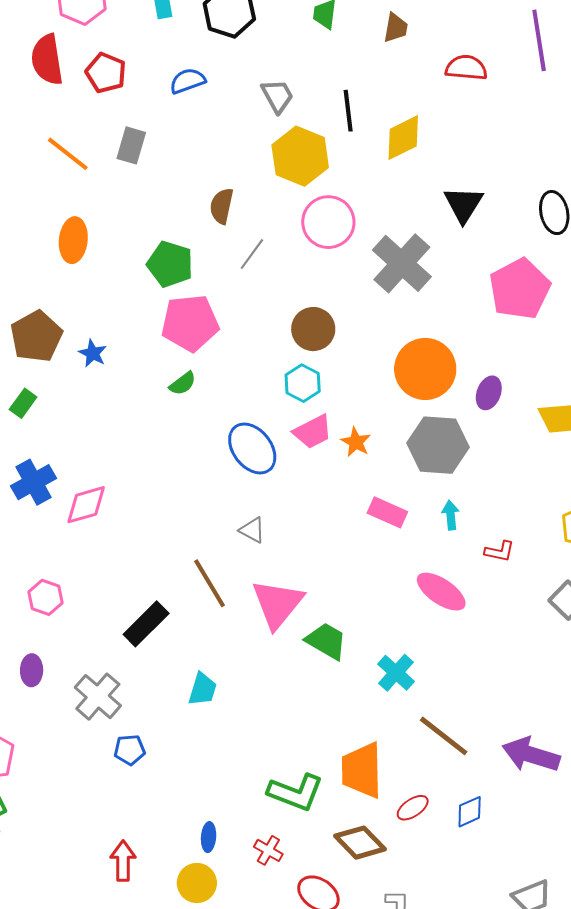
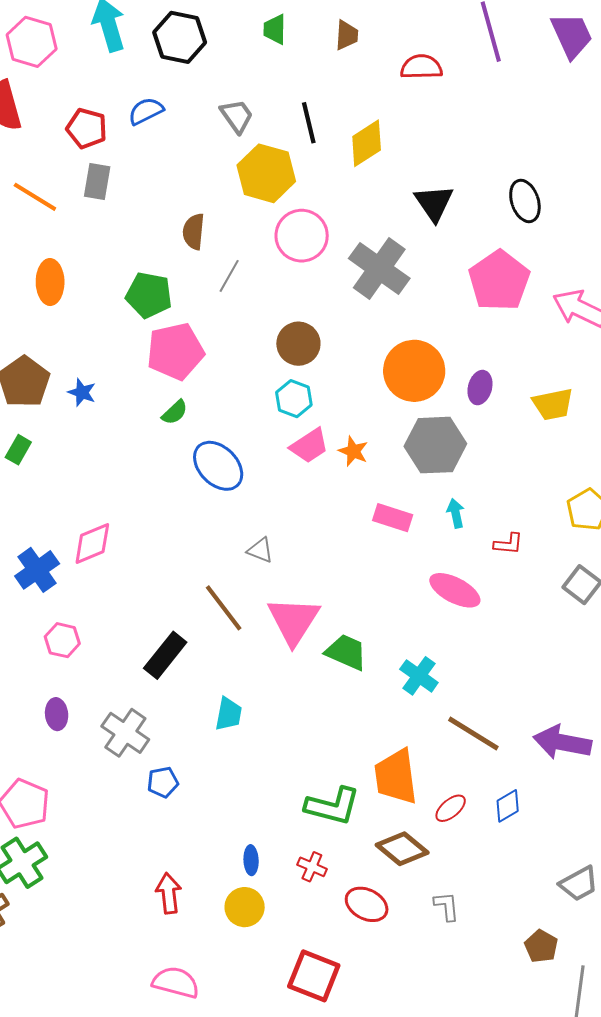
red pentagon: (106, 73) -> (87, 128), moved
blue ellipse: (252, 448) -> (218, 466), moved
blue cross: (33, 482) -> (37, 570), moved

